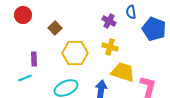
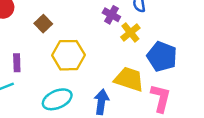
blue pentagon: (154, 29) -> (162, 56), moved
yellow cross: (110, 47) -> (130, 32), moved, turned 35

